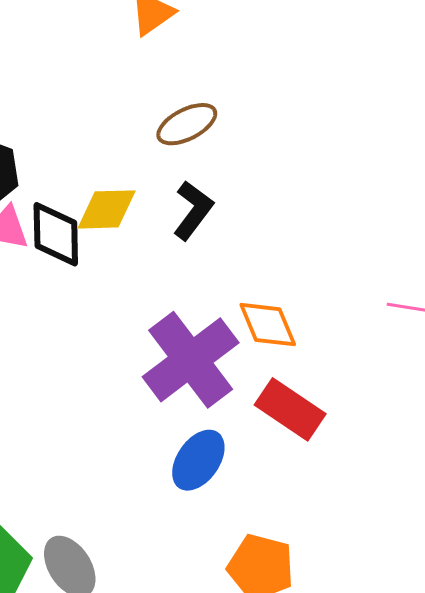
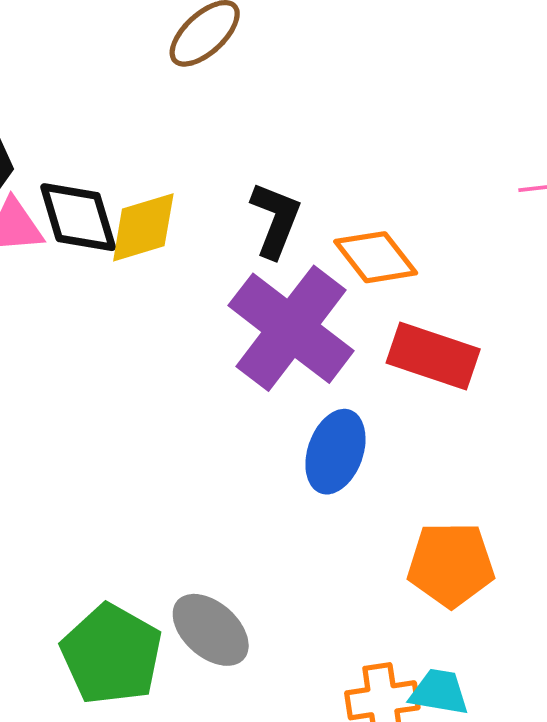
yellow diamond: (107, 209) -> (143, 227), moved
black L-shape: (193, 210) -> (276, 220), moved

